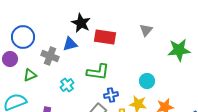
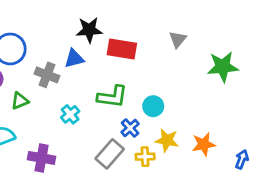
black star: (81, 23) -> (89, 30), turned -30
cyan circle: (147, 81) -> (153, 106), moved
blue cross: (111, 95) -> (130, 128), turned -32

